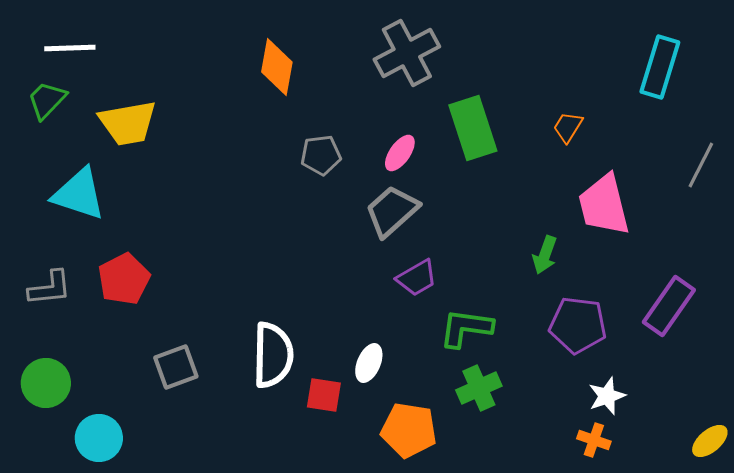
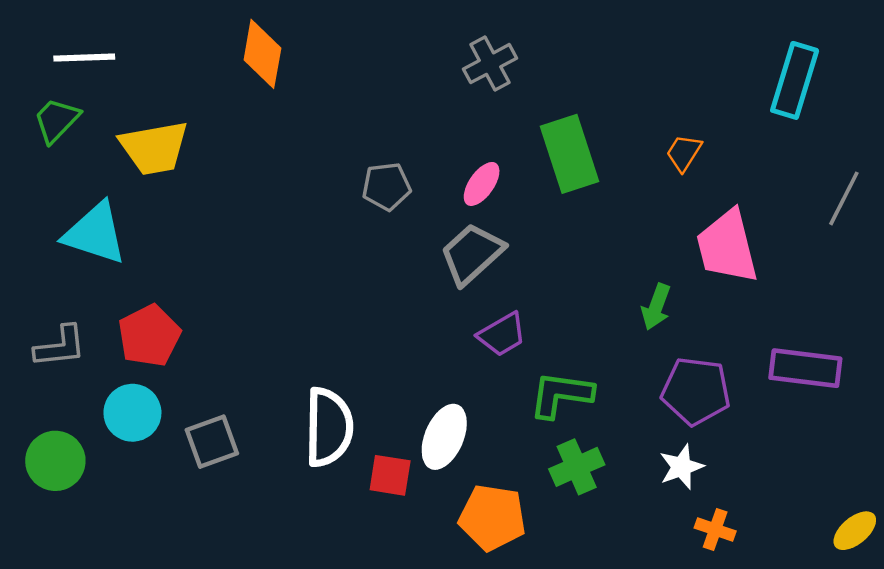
gray cross: (407, 53) -> (490, 64), size x0.7
orange diamond: (277, 67) -> (262, 54), moved
purple rectangle: (669, 306) -> (805, 368), turned 62
white ellipse: (369, 363) -> (444, 437), size x1.4
white star: (607, 396) -> (681, 467), moved
cyan circle: (99, 438) -> (132, 413), moved

